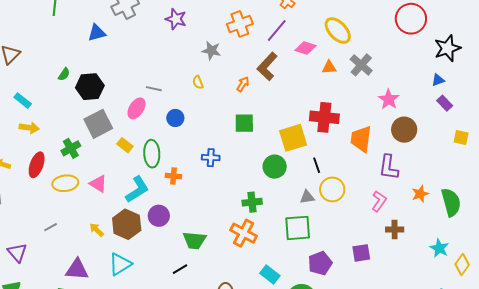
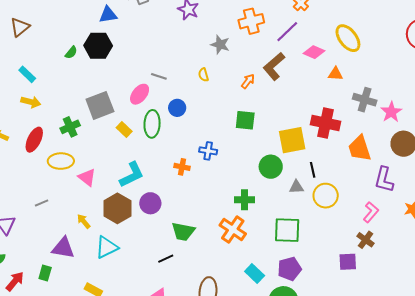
gray cross: (361, 65) -> (365, 100), moved, turned -30
black hexagon: (90, 87) -> (98, 46), moved
orange trapezoid: (361, 139) -> (360, 148), turned -32
green ellipse: (152, 154) -> (152, 124), moved
orange cross: (173, 176) -> (182, 167), moved
pink triangle: (98, 184) -> (87, 177), moved
gray triangle: (307, 197) -> (296, 187), moved
brown cross: (395, 229) -> (366, 240), moved, turned 30
yellow arrow: (97, 230) -> (84, 221), moved
purple pentagon: (320, 263) -> (289, 269), moved

